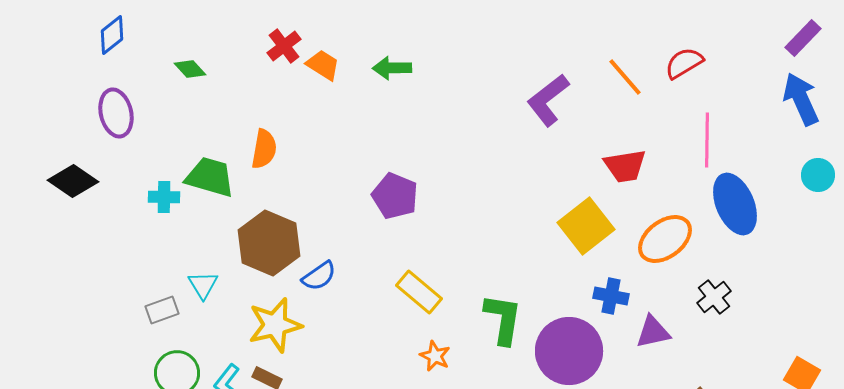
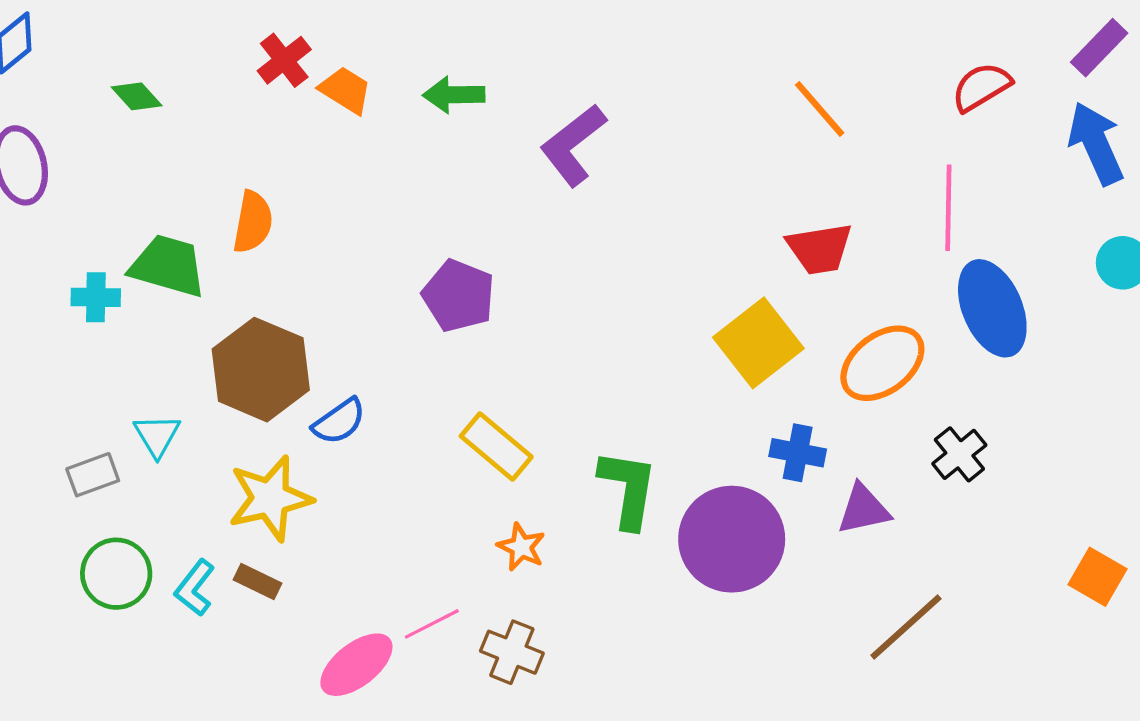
red semicircle: (684, 63) -> (981, 87), moved
purple L-shape: (548, 100) -> (573, 145), moved

